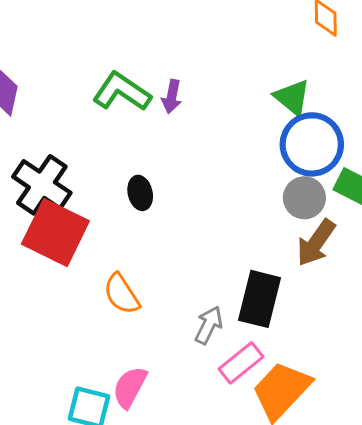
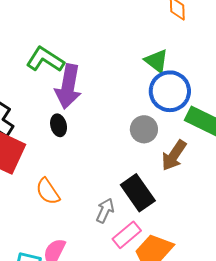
purple arrow: (172, 97) -> (68, 87), moved, size x2.0
gray circle: (304, 198) -> (144, 129), moved
black rectangle: (259, 299) -> (138, 193), turned -48

